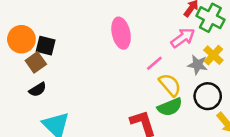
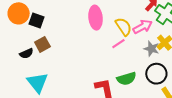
brown square: (36, 62) -> (42, 44), moved
yellow semicircle: (170, 85) -> (124, 27), moved

